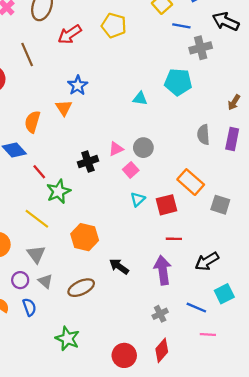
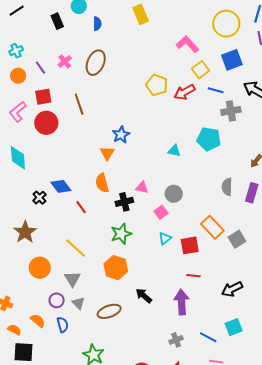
red arrow: (70, 34) -> (185, 92), moved
orange semicircle: (32, 122) -> (102, 183), moved, turned -36
pink triangle: (116, 149) -> (142, 188), moved, turned 32
green star: (58, 191) -> (121, 234), moved
gray square: (220, 205) -> (237, 239), moved, turned 36
black arrow: (207, 261) -> (232, 289), moved

